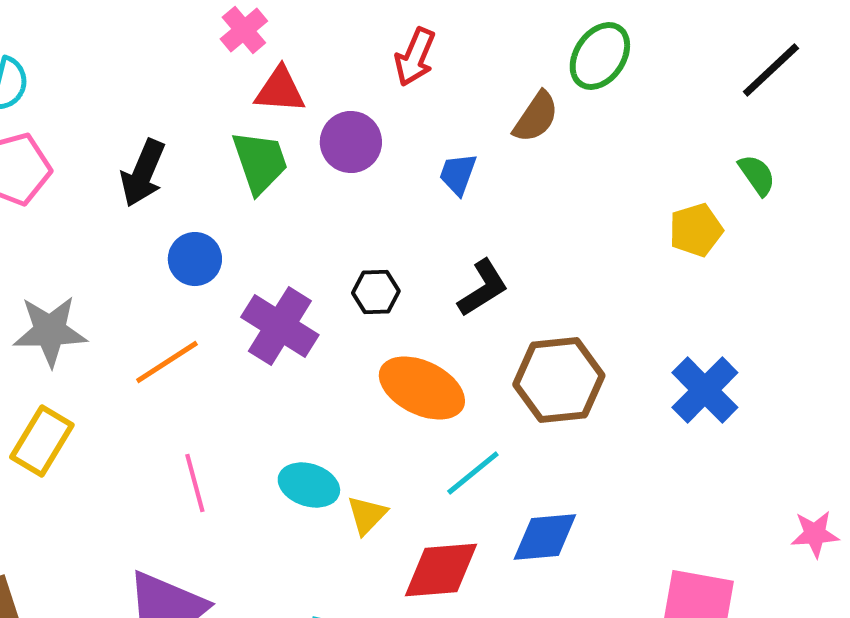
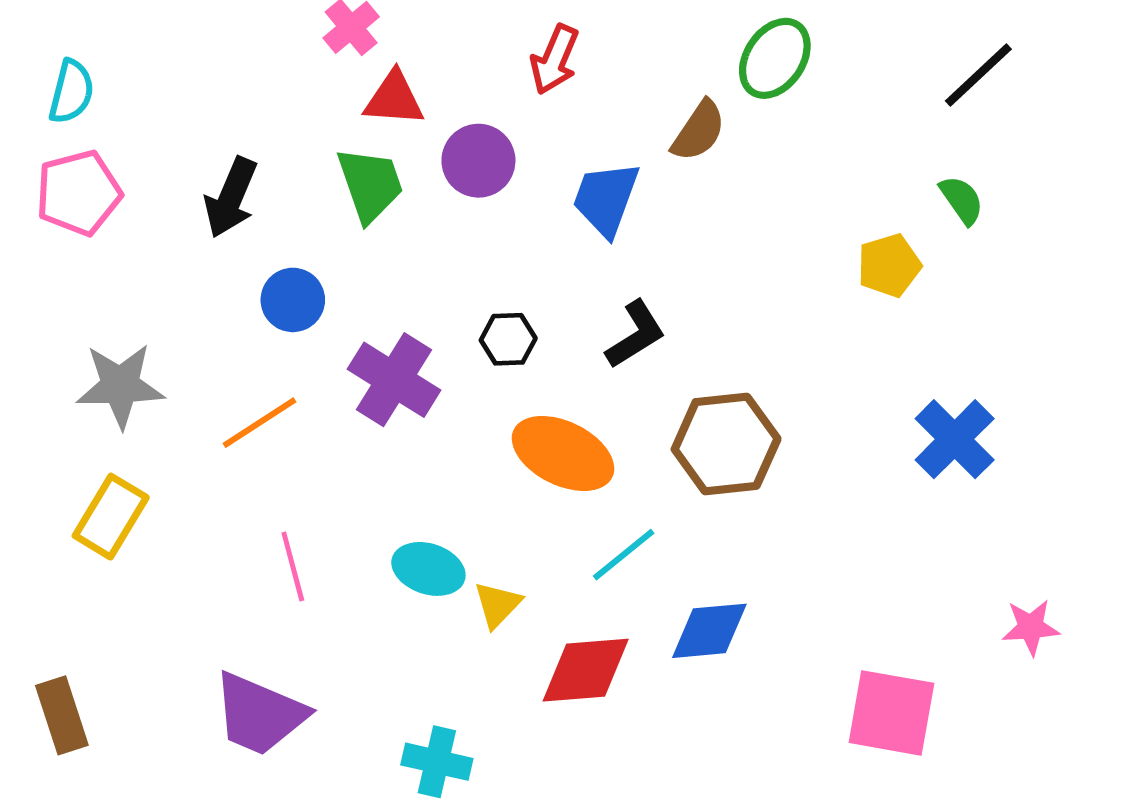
blue trapezoid: (458, 174) -> (606, 199), size x1.5
blue cross: (705, 390) -> (955, 439), moved

